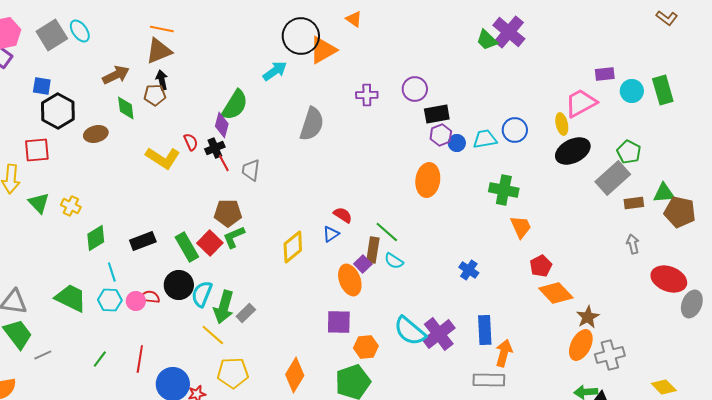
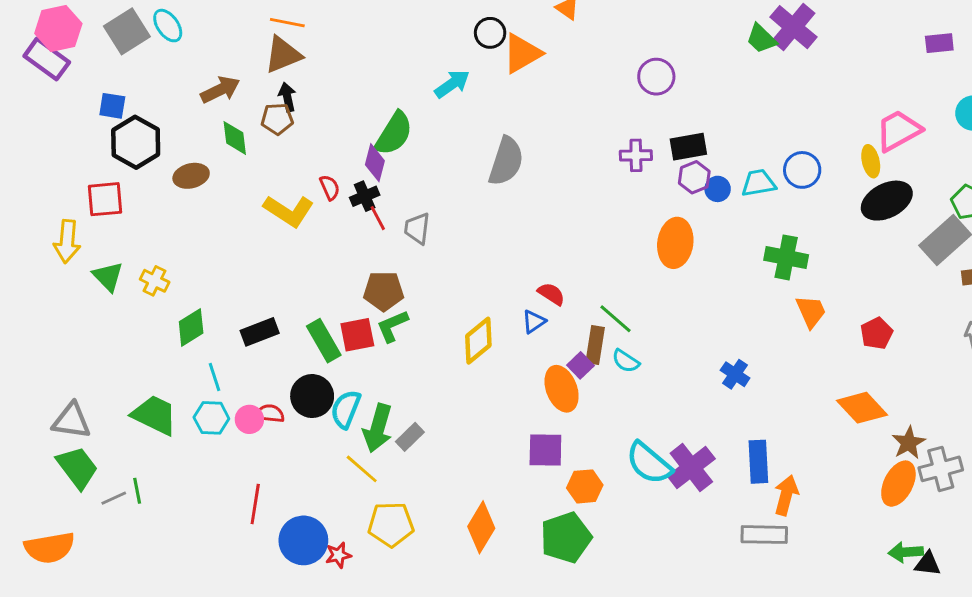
black circle: (301, 36) -> (490, 33), size x0.6
purple rectangle: (605, 74) -> (939, 43), moved
purple circle: (415, 89) -> (656, 77), moved
purple cross: (367, 95) -> (636, 155), moved
red square: (210, 243) -> (357, 335), turned 35
red pentagon: (541, 266) -> (877, 333), moved
gray cross: (610, 355) -> (941, 469), moved
green line: (100, 359) -> (137, 491), moved, turned -48

